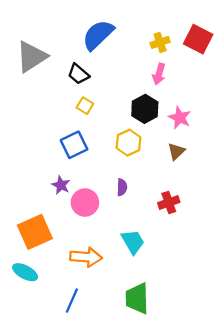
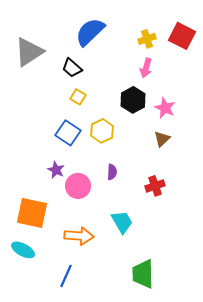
yellow hexagon: (128, 143) -> (102, 131), moved
blue square: (74, 145) -> (68, 133), turned -30
orange square: (35, 232) -> (32, 213), turned 36
green trapezoid: (137, 298) -> (143, 274), moved

